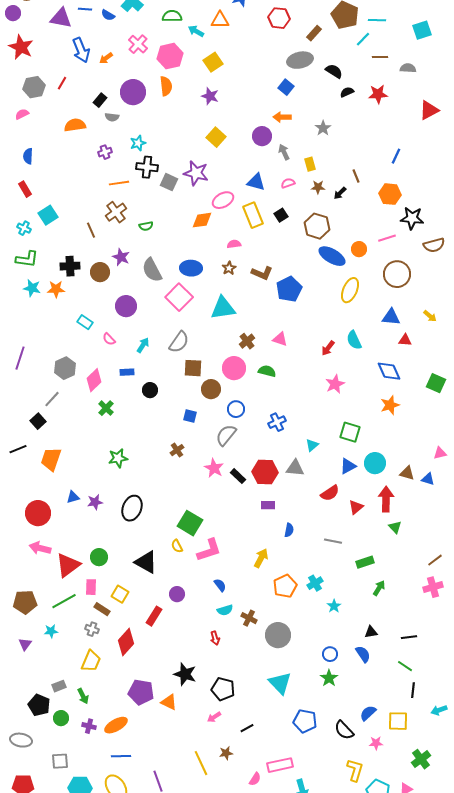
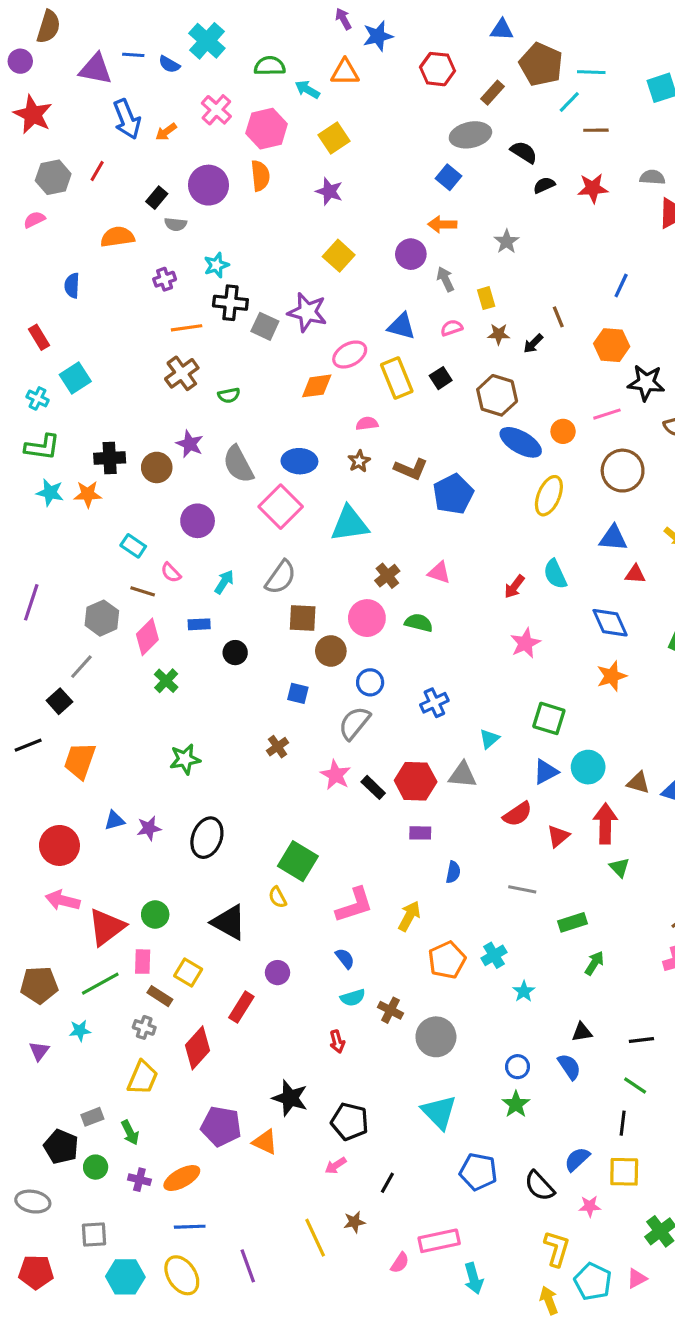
gray semicircle: (408, 68) -> (652, 177), moved
blue semicircle: (28, 156) -> (72, 285), moved
brown line: (91, 230) -> (143, 591), moved, turned -49
pink L-shape: (209, 550) -> (354, 905), moved
black line: (413, 690) -> (623, 1123), moved
black line: (247, 728) -> (387, 1183), turned -32

